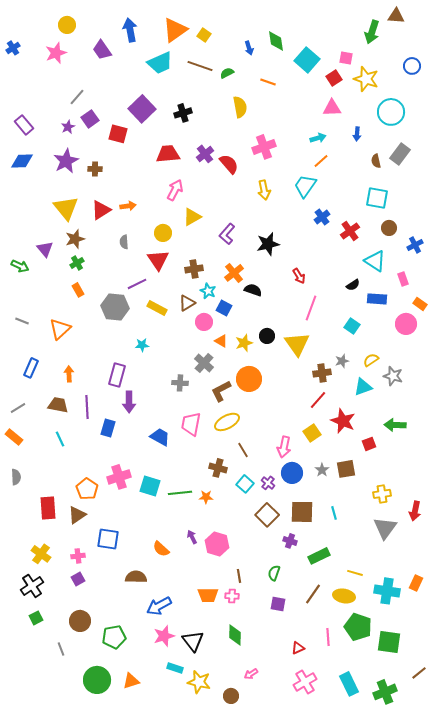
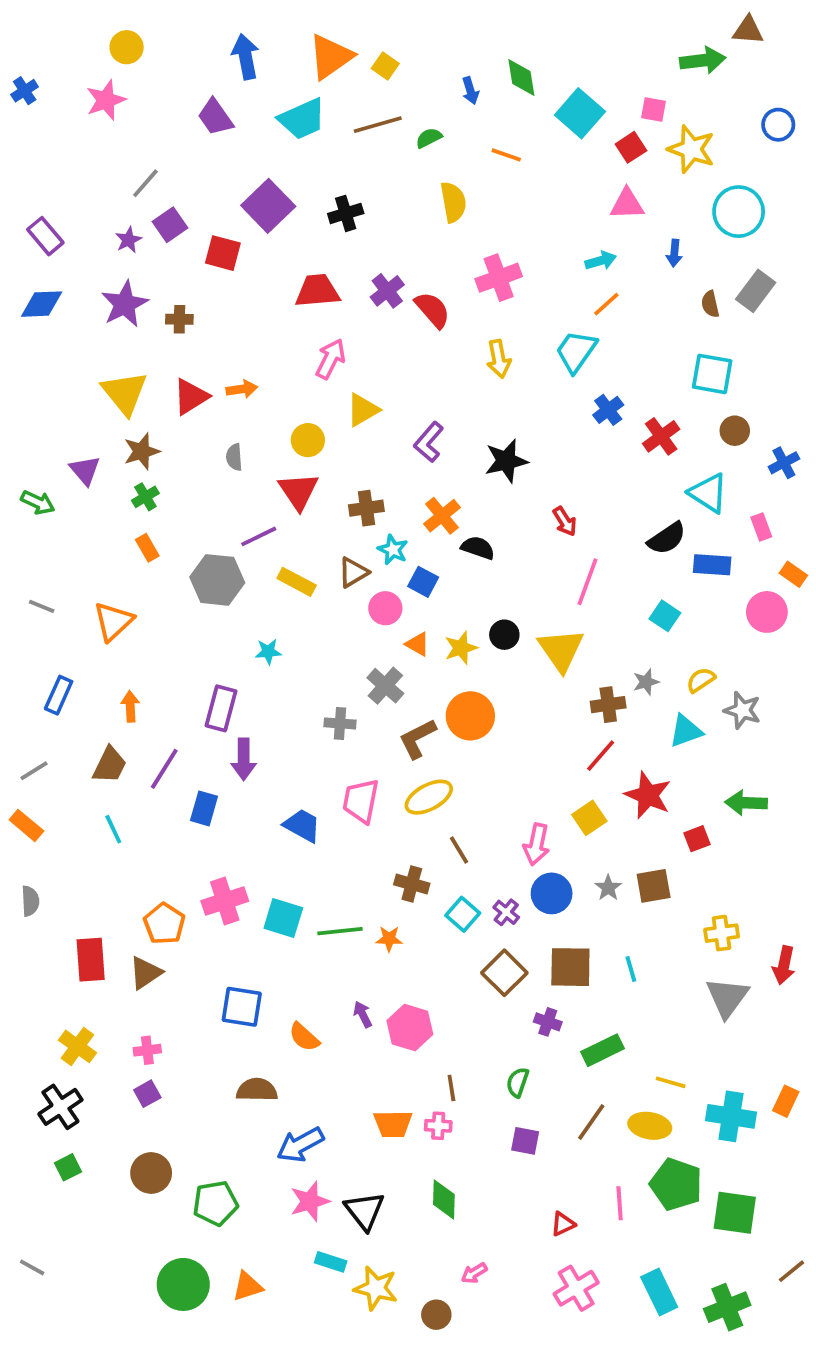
green arrow: (372, 32) -> (703, 60), turned -115
purple trapezoid: (102, 50) -> (215, 117), moved
brown line: (200, 66) -> (378, 125), turned -35
black semicircle: (353, 285) -> (667, 538), size x1.5
brown trapezoid: (58, 405) -> (110, 765), turned 105
purple line: (87, 407) -> (164, 769), turned 35
blue square: (108, 539) -> (242, 1007), moved
gray line: (61, 649) -> (32, 1267), moved, turned -40

